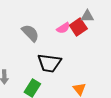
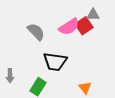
pink semicircle: (63, 28) -> (69, 27), size x1.5

